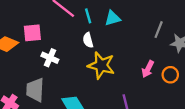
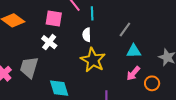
cyan triangle: (113, 18) -> (134, 51), moved
gray line: (159, 30) -> (125, 30), moved
pink square: (32, 33) -> (54, 19), moved

